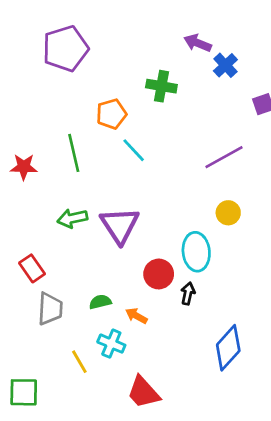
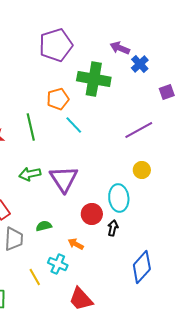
purple pentagon: (65, 49) -> (56, 45), moved
green cross: (161, 86) -> (94, 79), size x1.5
green semicircle: (100, 302) -> (44, 226), moved

